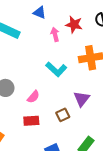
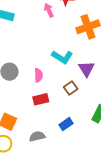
cyan L-shape: (56, 69) -> (62, 57), moved
pink semicircle: (33, 97) -> (38, 75), turned -32

